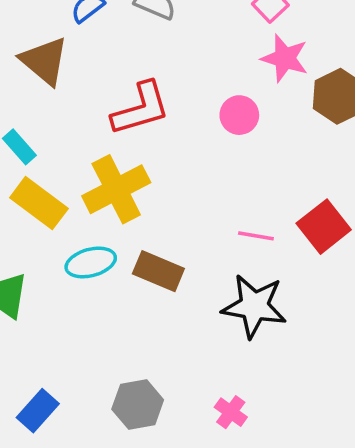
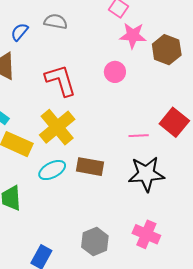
red L-shape: (141, 109) -> (61, 80), turned -78
pink cross: (231, 412) -> (146, 234), size x1.5

